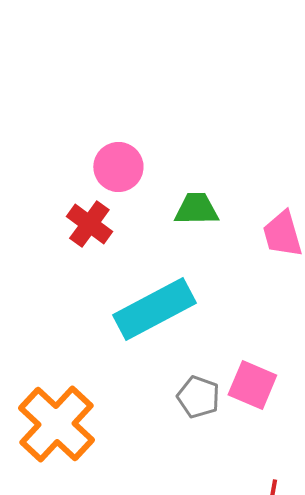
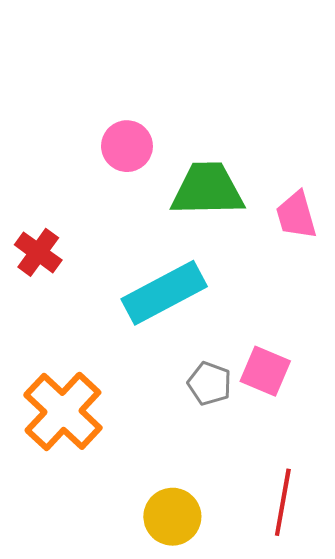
green trapezoid: (196, 209) -> (207, 189), size x1.6
red cross: (89, 224) -> (38, 252), moved

